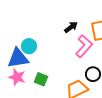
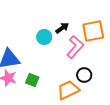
cyan circle: (29, 46) -> (44, 37), moved

